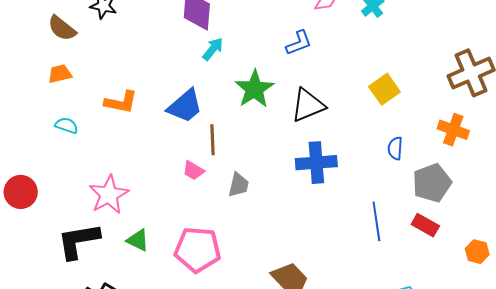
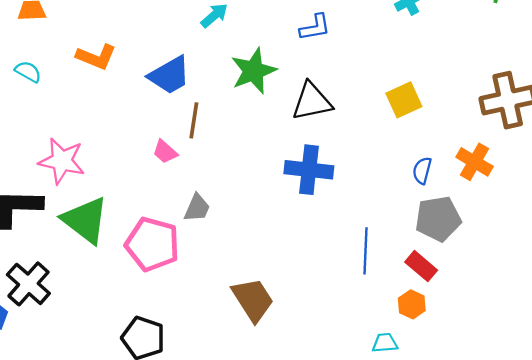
blue semicircle: (395, 148) -> (422, 171), moved
gray trapezoid: (239, 185) -> (197, 208), moved
pink star: (109, 195) -> (62, 161), turned 30
green triangle: (138, 240) -> (85, 220), size x1.8
orange hexagon: (477, 252) -> (412, 304), moved

